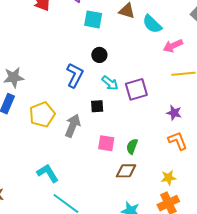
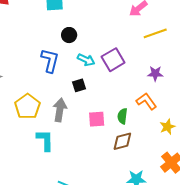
orange L-shape: (178, 141) -> (146, 101), moved
cyan L-shape: (48, 173) -> (45, 140), moved, turned 45
yellow star: (168, 178) -> (167, 127), moved

